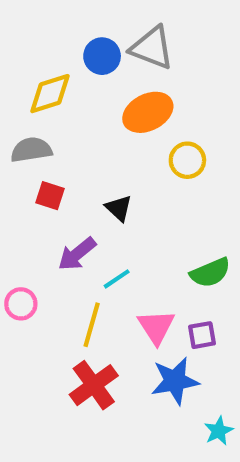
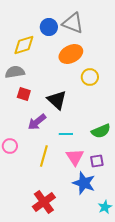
black triangle: (119, 208) -> (57, 100), size x1.5
cyan line: (117, 279) -> (66, 134), moved, turned 32
blue star: (175, 381) -> (84, 183), turned 30
red cross: (94, 385) -> (44, 202), moved

